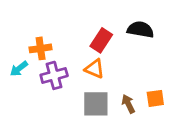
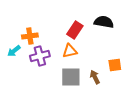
orange triangle: (95, 69) -> (70, 51), turned -35
orange square: (155, 98) -> (115, 65), moved

